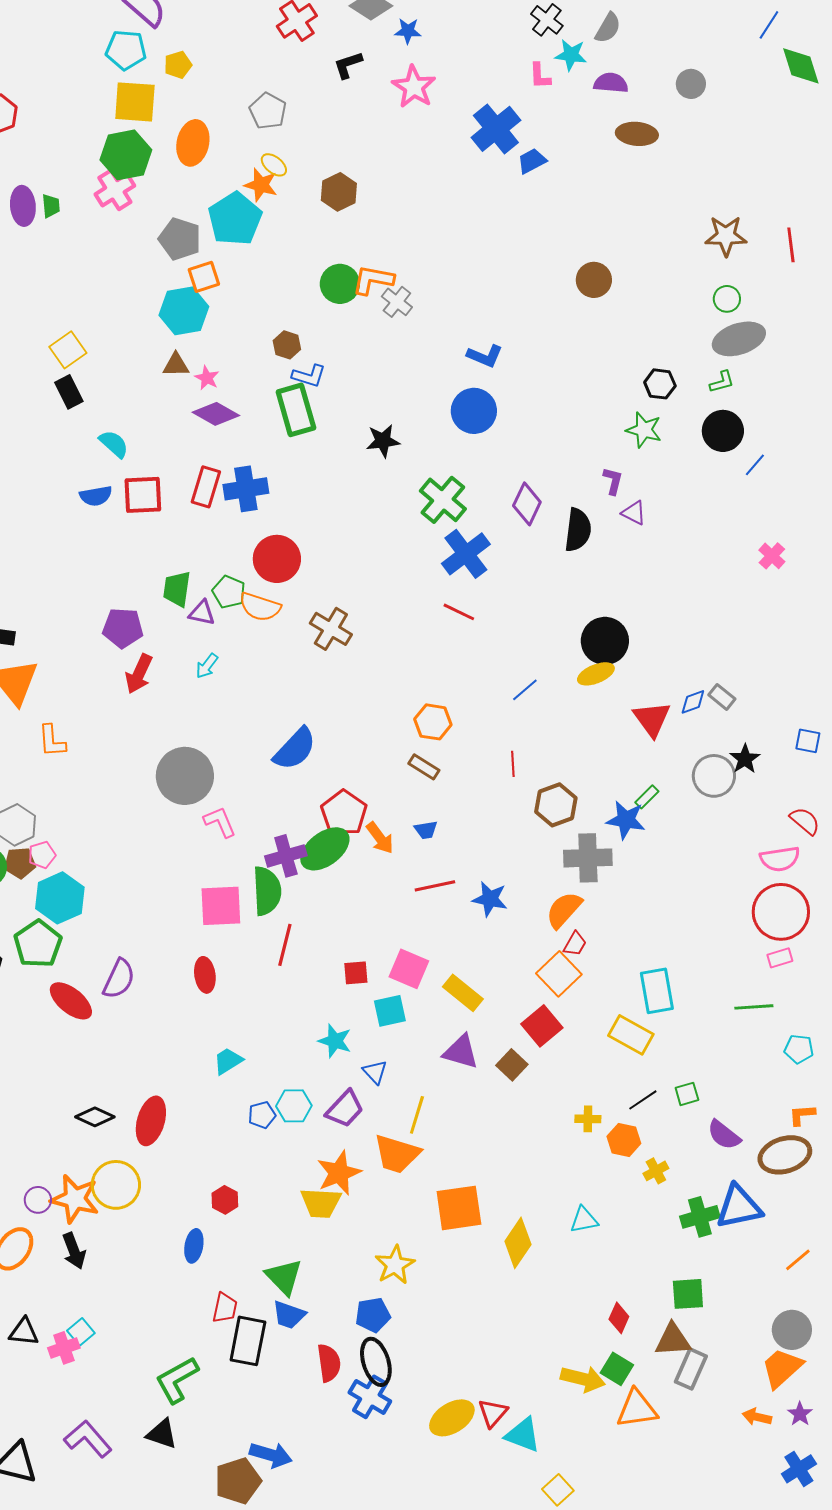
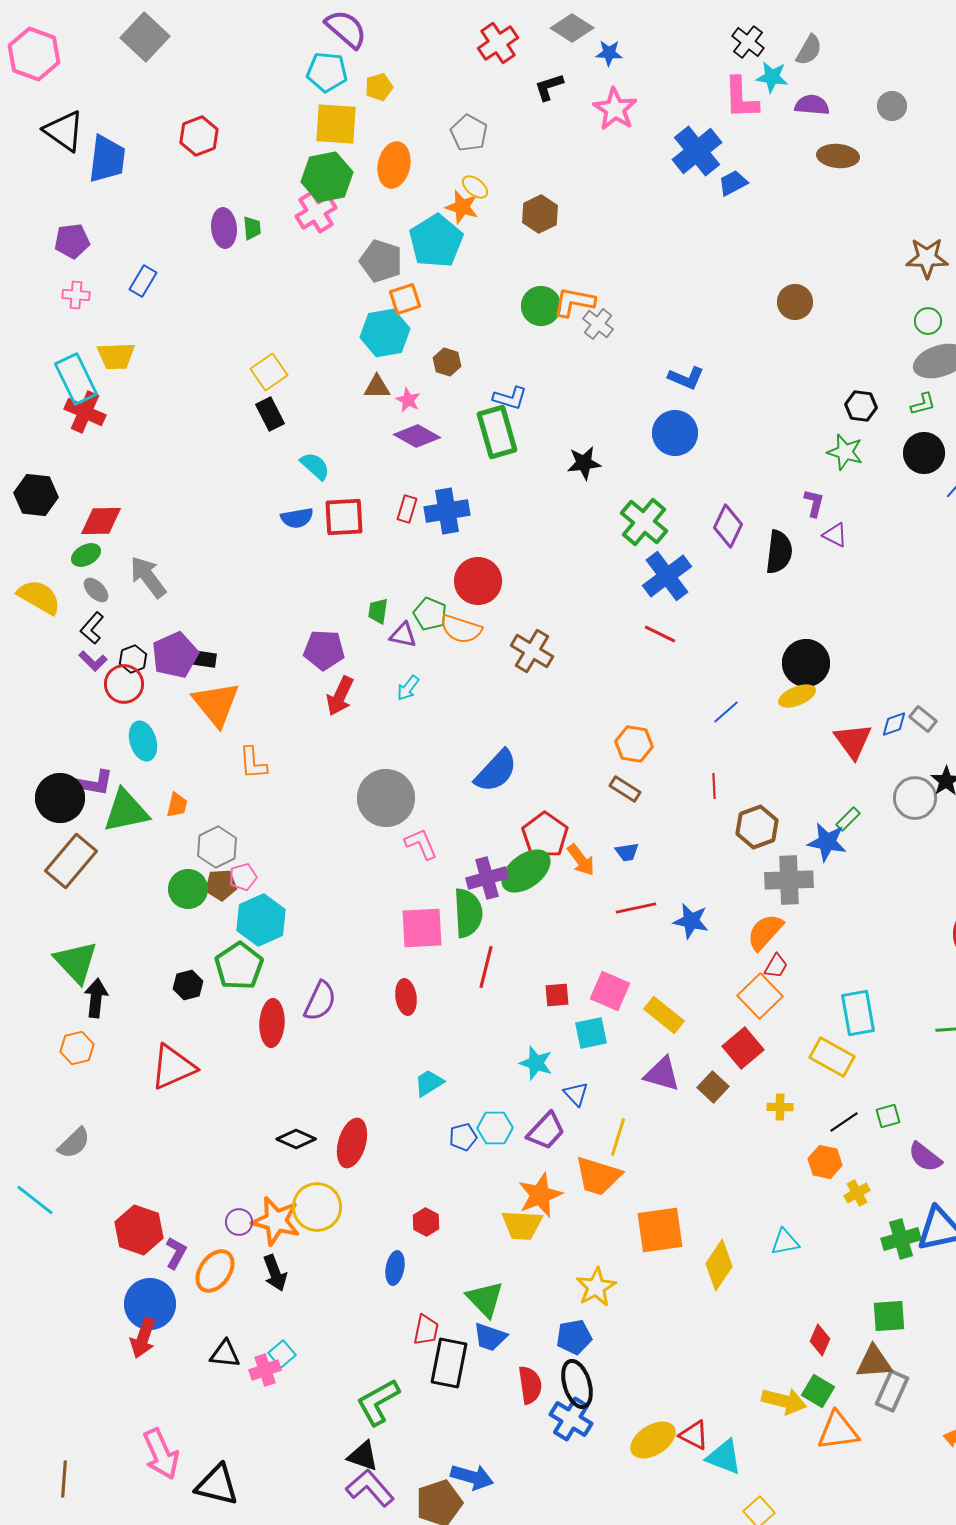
pink L-shape: (540, 76) -> (741, 98), size x1.6
brown hexagon: (287, 345) -> (447, 362), moved
red rectangle: (206, 487) -> (407, 509), size x0.7
green trapezoid: (177, 589) -> (378, 611), size x0.7
red ellipse: (71, 1001) -> (272, 1023), turned 54
yellow cross: (588, 1119) -> (780, 1107), moved
red triangle: (493, 1413) -> (694, 1435), turned -44
purple L-shape: (88, 1439) -> (370, 1488), moved

